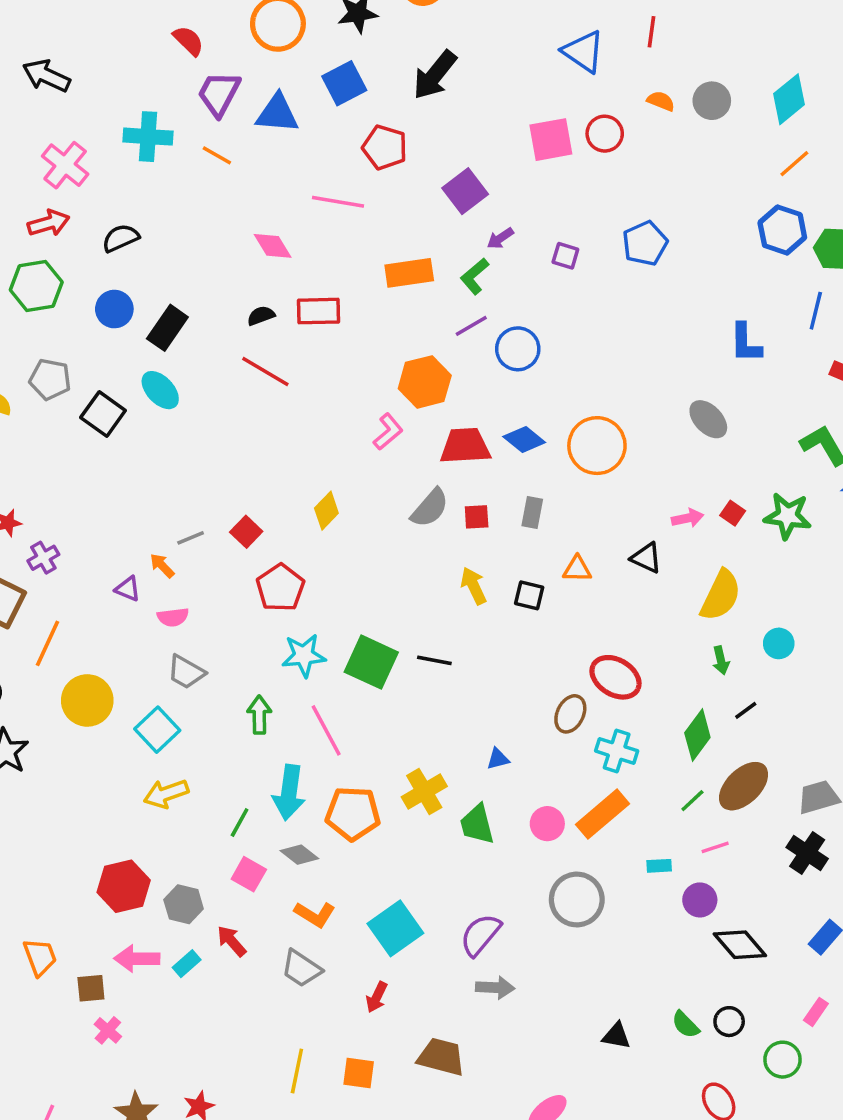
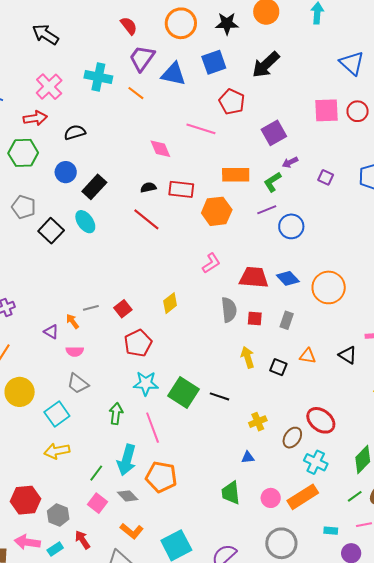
orange hexagon: (425, 382) -> (217, 211), moved
gray semicircle: (430, 508) -> (229, 310), turned -55
yellow cross: (424, 792) -> (258, 422), moved, size x0.7

